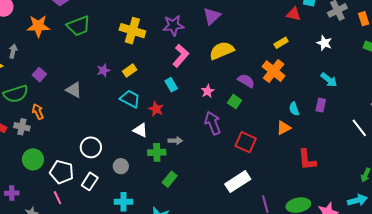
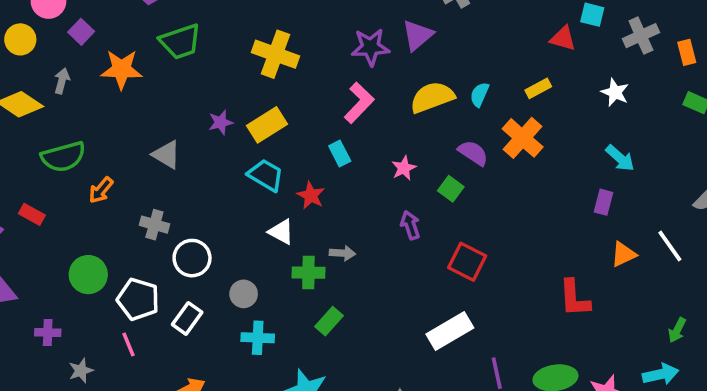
orange star: (38, 26) -> (122, 69), moved
purple star: (173, 26) -> (370, 47), moved
yellow rectangle: (130, 71) -> (267, 125), size x1.5
purple square: (39, 75) -> (81, 32), moved
cyan semicircle: (294, 109) -> (480, 94), moved, turned 40
orange arrow: (38, 112) -> (101, 190), turned -119
purple arrow: (213, 123) -> (410, 225), size x0.7
gray cross: (22, 127) -> (154, 225), moved
orange triangle: (284, 128) -> (623, 254), moved
cyan cross: (123, 202) -> (258, 338), moved

